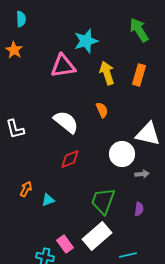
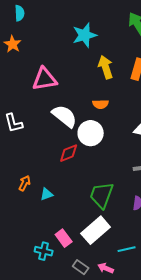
pink triangle: (63, 66) -> (45, 79), moved
orange semicircle: (102, 110) -> (101, 104), turned 112
white circle: (122, 154) -> (91, 133), moved

